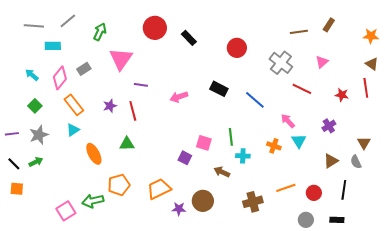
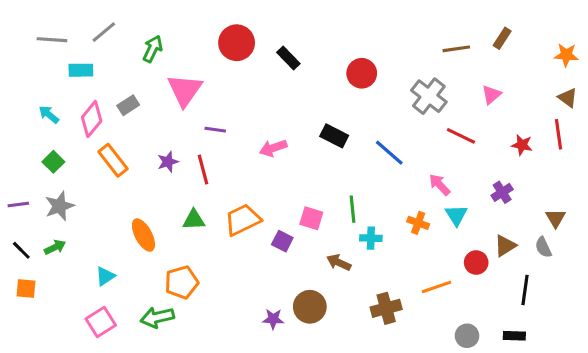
cyan triangle: (73, 130) -> (105, 276), moved
orange trapezoid: (159, 189) -> (243, 220), moved
red circle: (314, 193) -> (476, 263), moved
green arrow: (93, 201) -> (157, 317), moved

